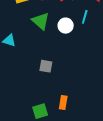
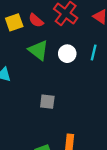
cyan line: (85, 17) -> (94, 53), moved

